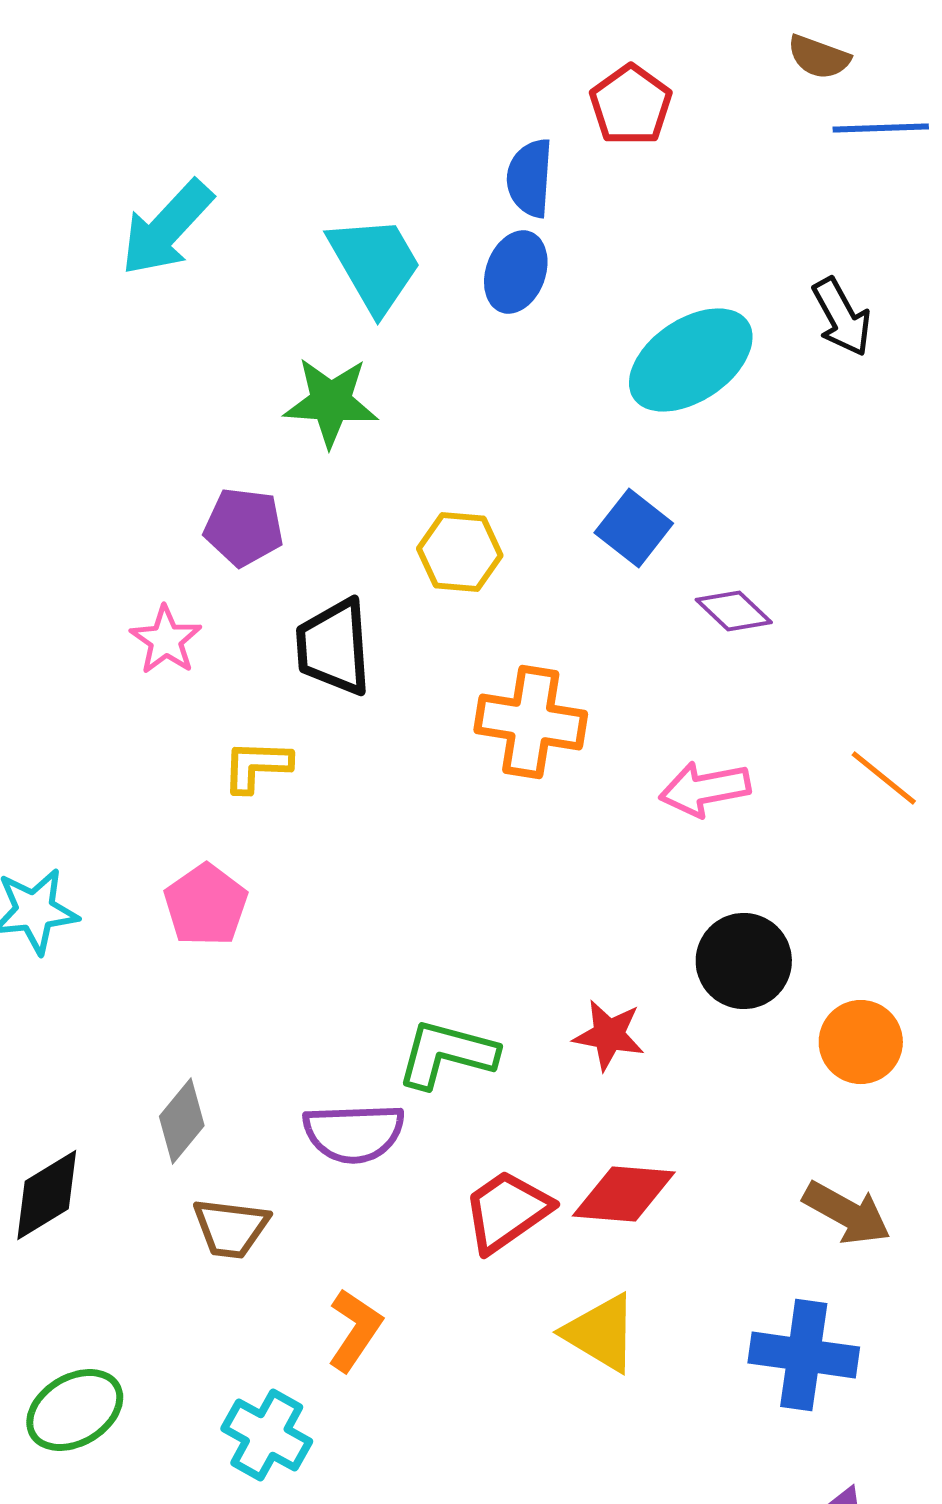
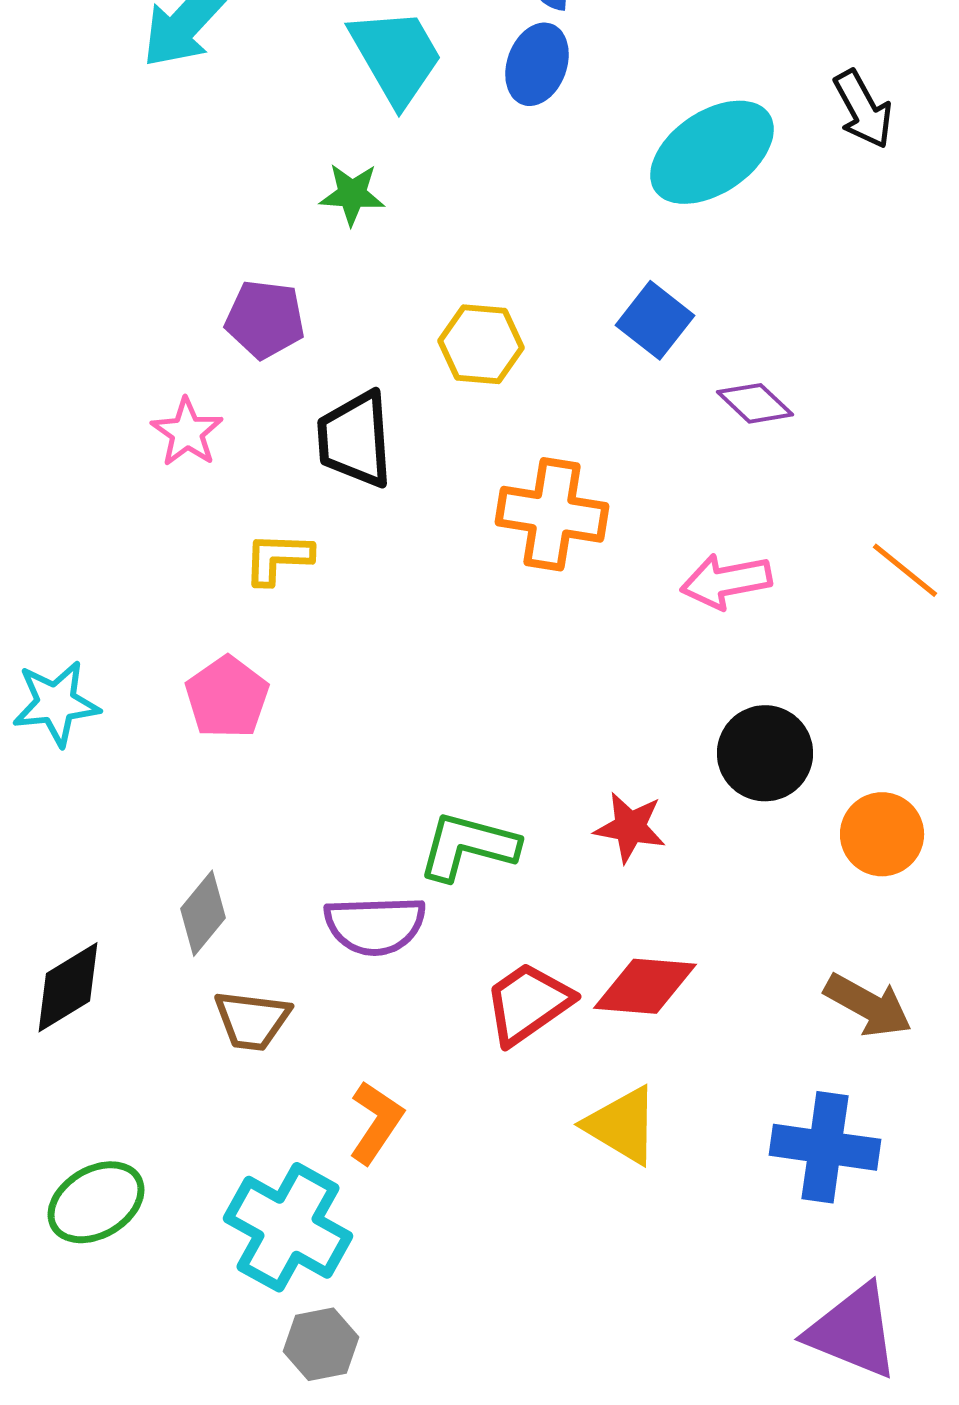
green star: (331, 402) -> (352, 194), size x0.7
cyan cross: (267, 1435) -> (288, 1227), size x1.4

